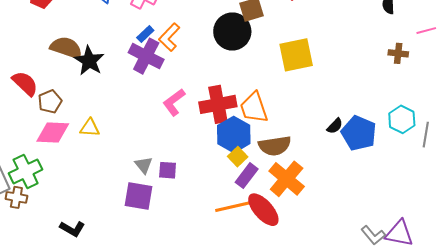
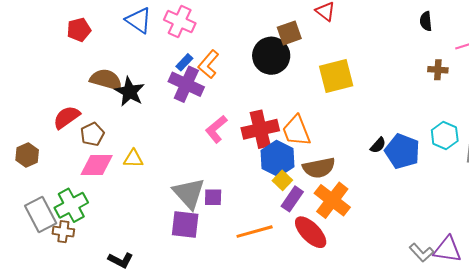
red semicircle: (25, 83) -> (67, 117), turned -76
gray triangle: (144, 165) -> (189, 193), size x1.8
orange line: (233, 207) -> (255, 232), moved

